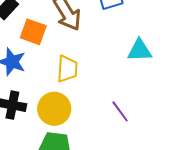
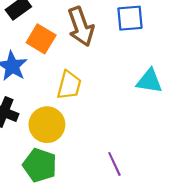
purple line: (120, 111) -> (114, 164), moved

